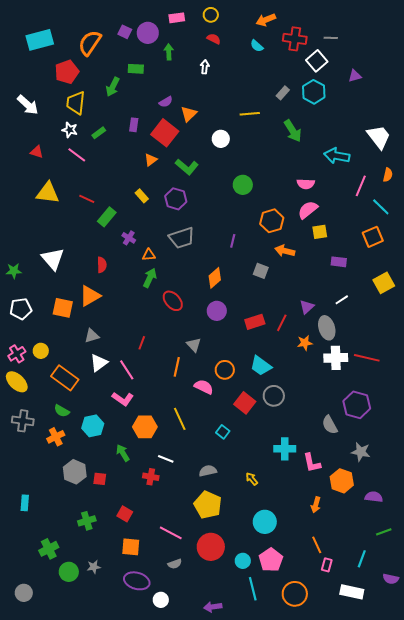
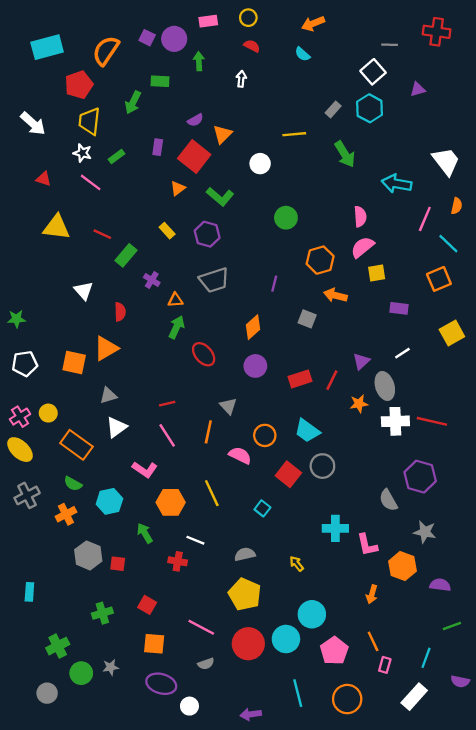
red cross: (295, 39) -> (437, 32), moved
pink semicircle: (306, 184) -> (360, 217), turned -96
white triangle: (53, 259) -> (84, 291), moved, size x0.7
red line: (142, 343) -> (167, 404), turned 56
pink line: (127, 370) -> (167, 435), moved
gray cross: (23, 421) -> (27, 495), turned -35
pink pentagon: (271, 560) -> (334, 651), moved
cyan circle: (243, 561) -> (286, 639), moved, size x1.5
white rectangle: (352, 592) -> (414, 697), turned -60
gray circle: (24, 593) -> (47, 693), moved

